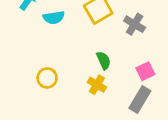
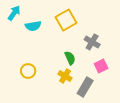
gray cross: (135, 24) -> (92, 42), moved
gray rectangle: (140, 99) -> (85, 87), moved

